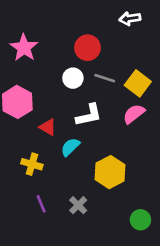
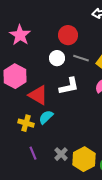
red triangle: (48, 127) -> (38, 95), size x1.5
cyan semicircle: (70, 147) -> (46, 117), moved
yellow hexagon: (110, 172) -> (84, 159), moved

